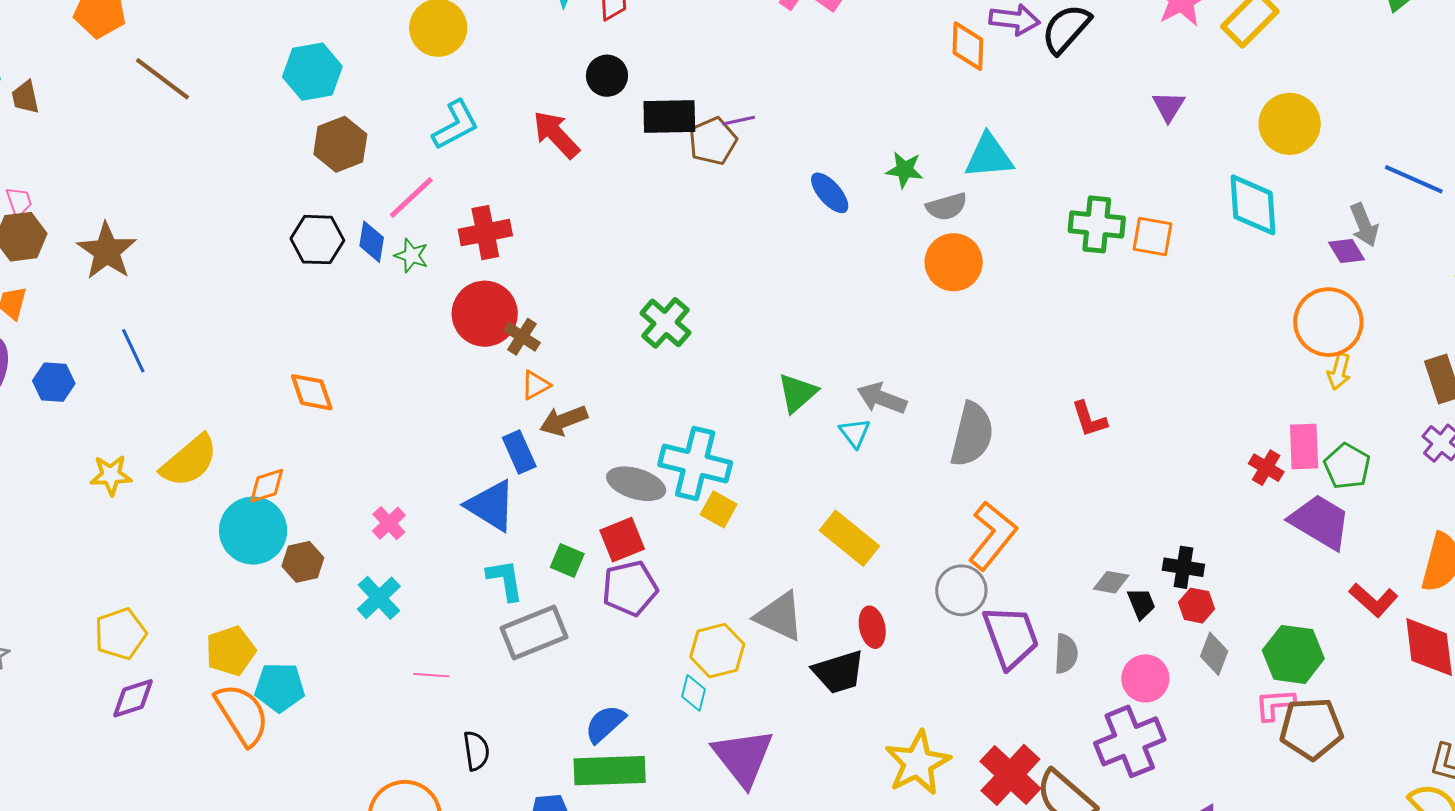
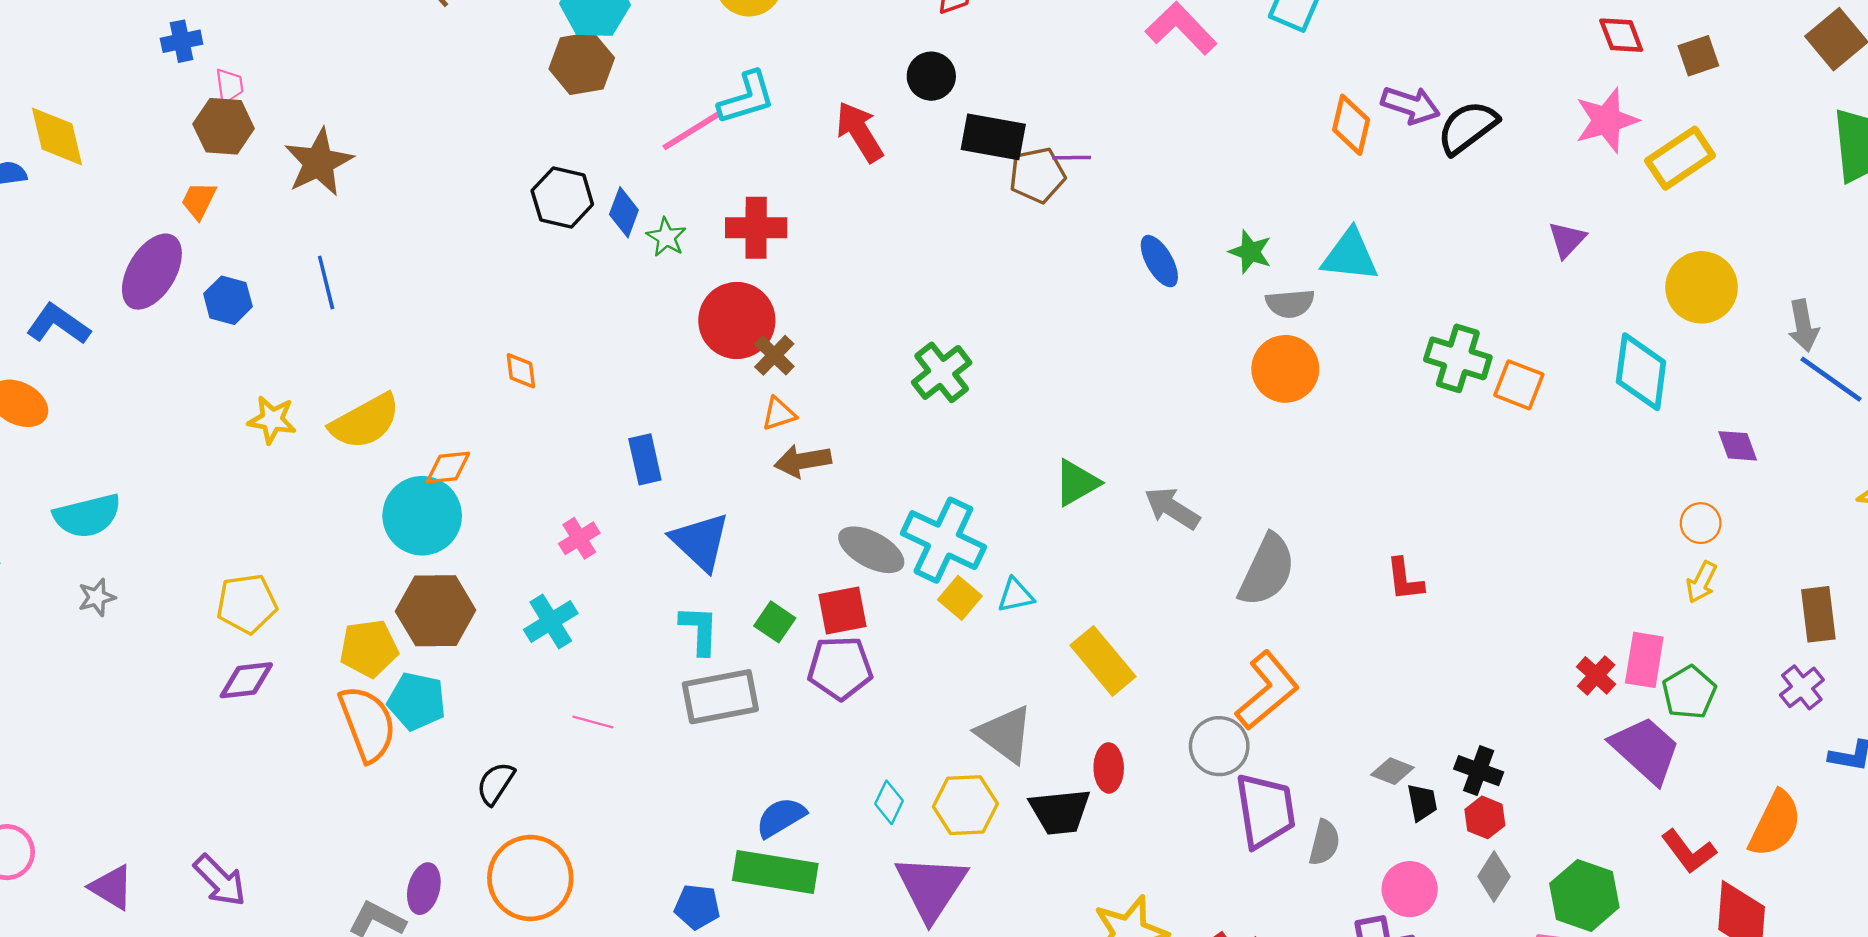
brown hexagon: (340, 144) -> (582, 63), moved
pink line: (411, 197) -> (691, 131), moved
gray arrow: (1364, 225) -> (1803, 326), moved
orange circle: (1328, 322) -> (1701, 523), size x0.5
orange diamond: (312, 392) -> (521, 371), size x0.7
cyan triangle: (855, 433) -> (1016, 595), moved, turned 44
blue rectangle: (519, 452) -> (645, 459), moved
brown hexagon: (303, 562) -> (436, 611), moved, size x1.6
yellow hexagon: (717, 651) -> (965, 805), moved
black semicircle: (476, 751) -> (496, 783), moved, turned -150

